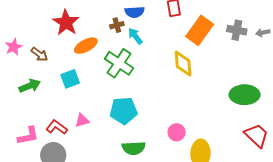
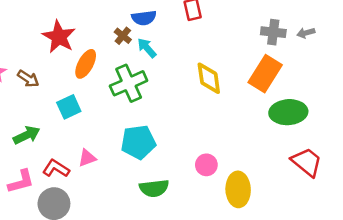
brown cross: (117, 25) -> (123, 36), turned -32
orange rectangle: (200, 30) -> (265, 74), moved
orange ellipse: (86, 46) -> (86, 64), turned -30
green cross: (119, 63) -> (129, 83), turned 36
green arrow: (30, 86) -> (27, 135), moved

